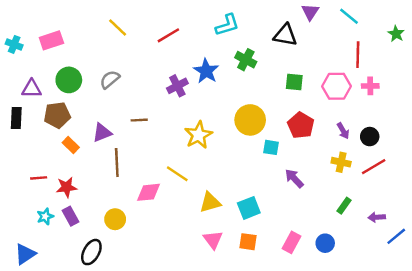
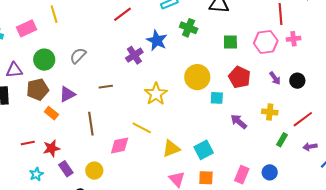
yellow line: (118, 27) -> (54, 14), moved, turned 36
purple triangle: (102, 133) -> (67, 94), moved
yellow cross: (341, 162) -> (270, 112), moved
red line: (374, 167) -> (303, 119), moved
purple rectangle: (70, 216) -> (66, 169), moved

